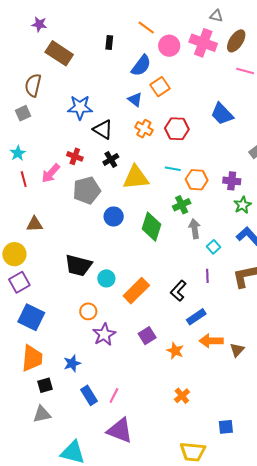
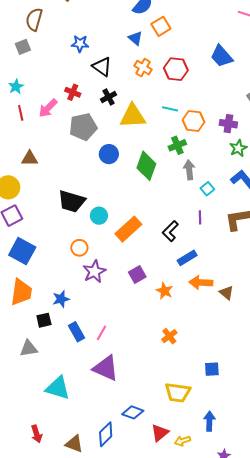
blue star: (80, 107) -> (80, 44), size x0.7
brown triangle: (237, 350) -> (226, 293), turned -35
black square: (45, 385) -> (44, 320), moved

